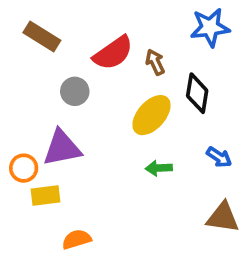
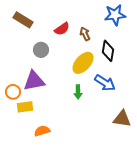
red semicircle: (113, 53) -> (62, 29), size x0.7
blue arrow: (219, 157) -> (105, 83), moved, size x1.5
green arrow: (159, 168) -> (78, 92), moved, turned -88

